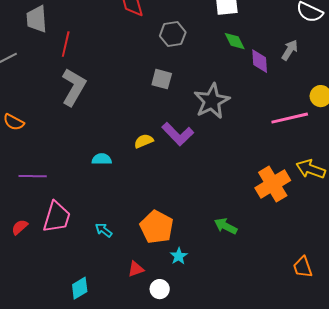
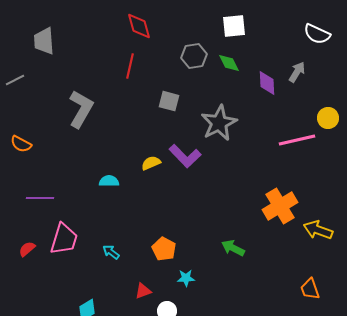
gray hexagon: (173, 34) -> (194, 56), moved
green diamond: (235, 41) -> (229, 63), moved
red line: (66, 44) -> (130, 66), moved
yellow arrow: (311, 169) -> (318, 230), moved
orange pentagon: (157, 227) -> (164, 249), size x0.7
cyan star: (179, 256) -> (186, 278), turned 30

